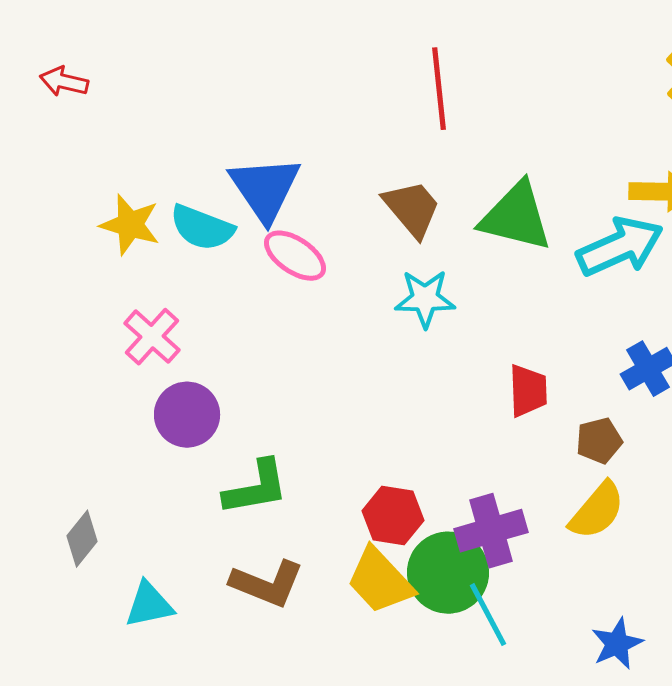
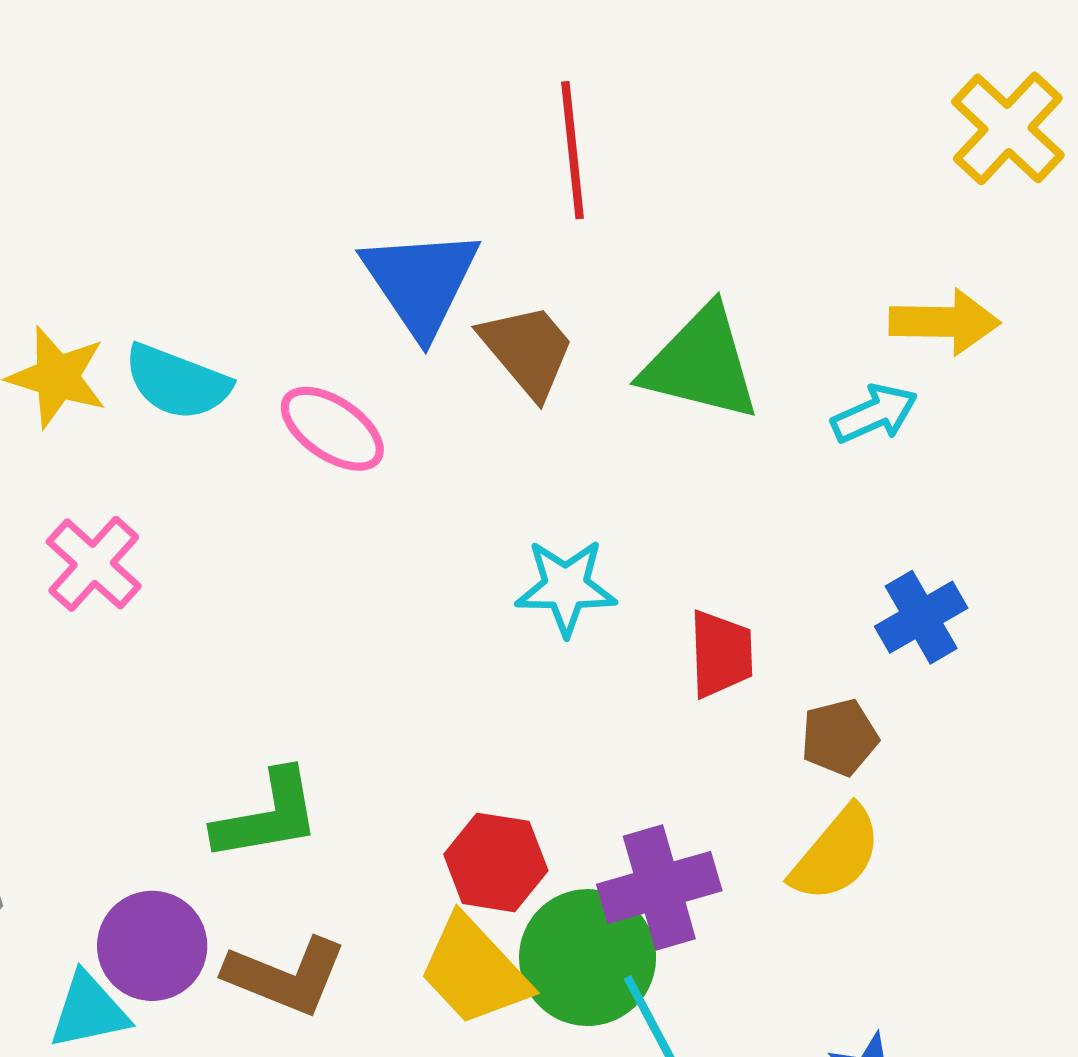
blue triangle: (265, 189) -> (421, 282), moved
cyan arrow: (620, 247) -> (874, 414), size x0.6
cyan star: (425, 299) -> (566, 587), moved
purple circle: (187, 415) -> (152, 946), moved

